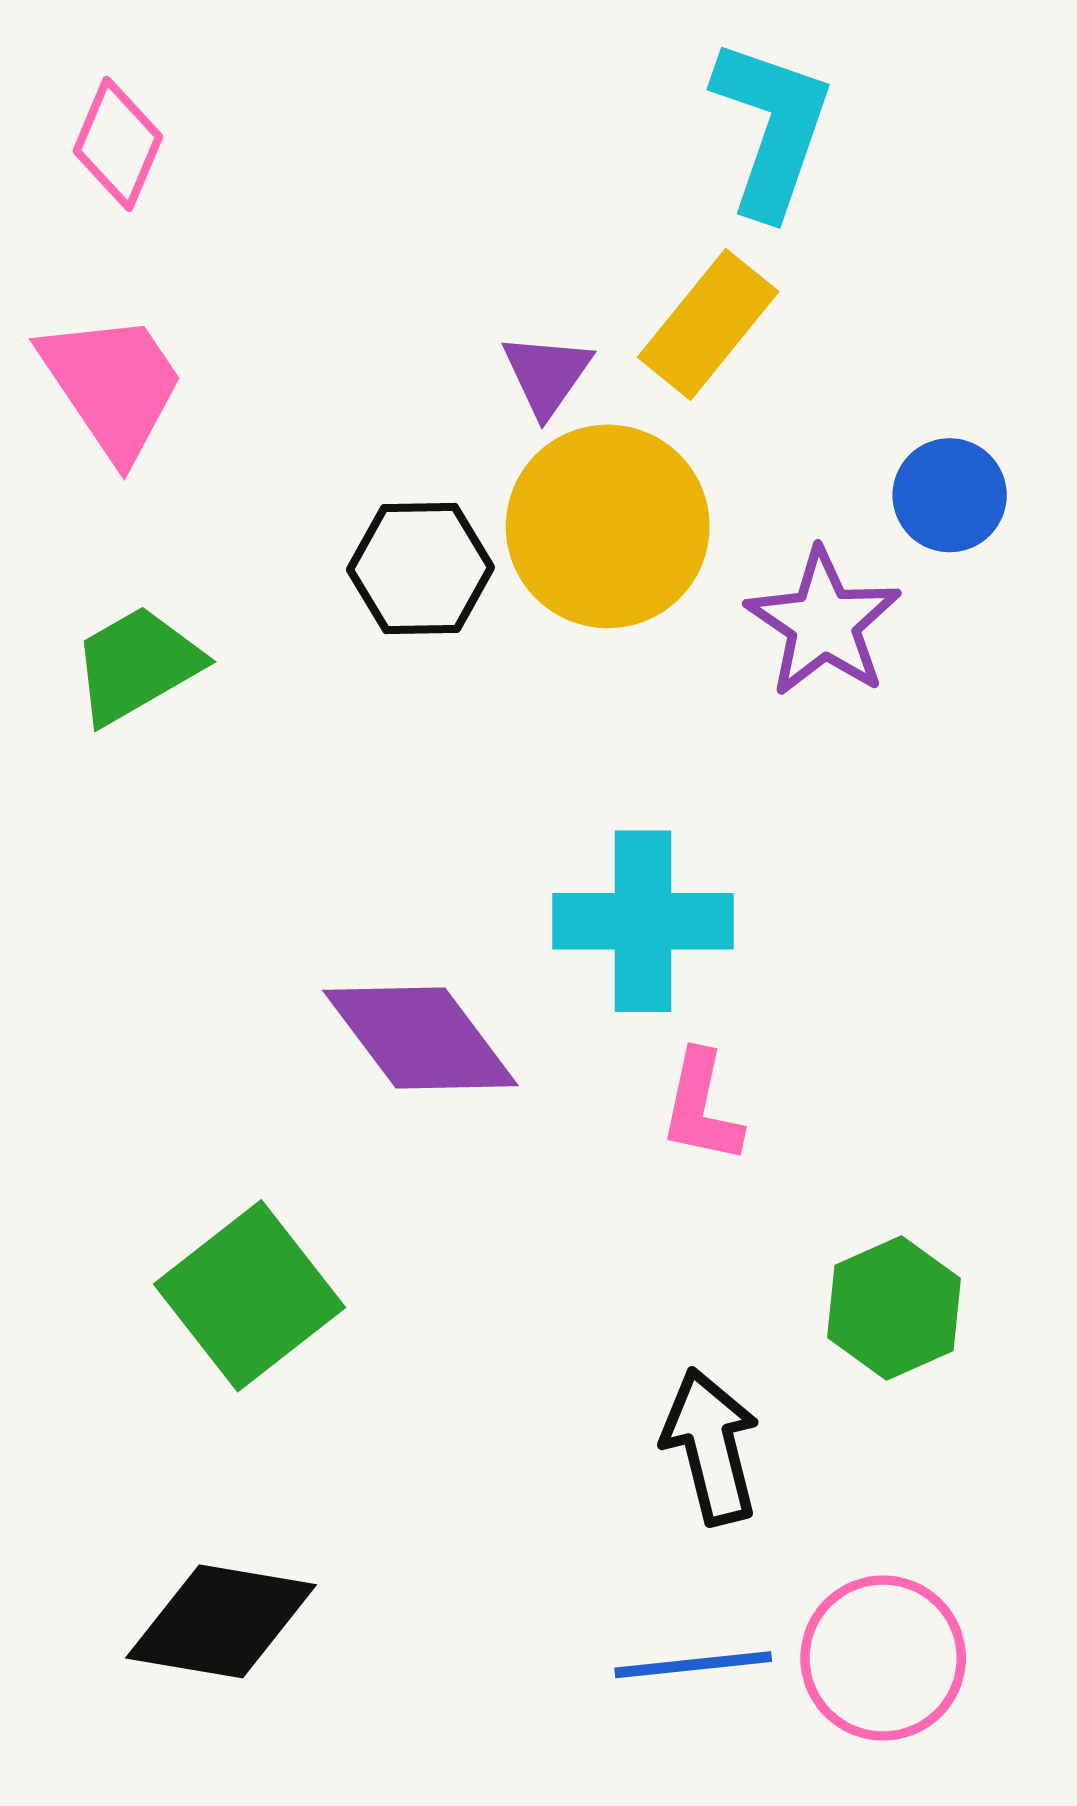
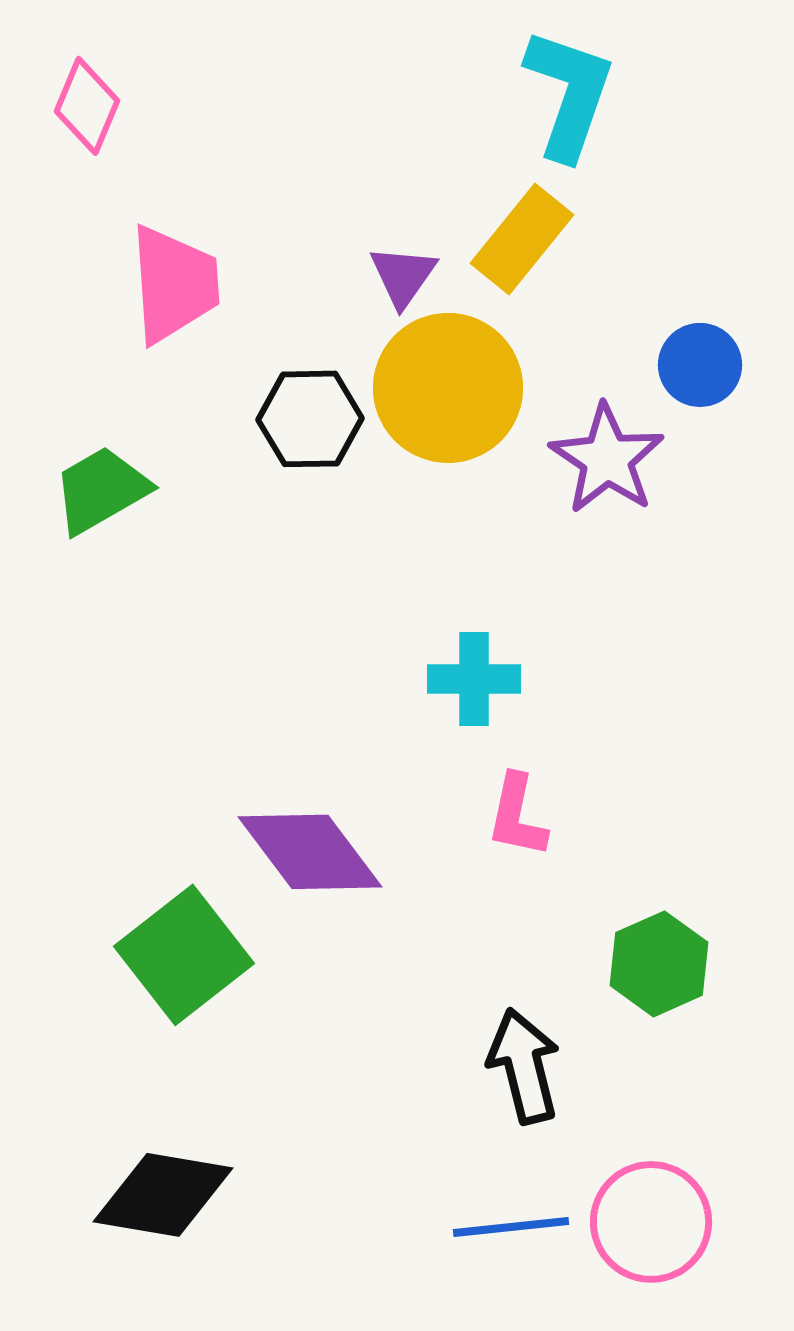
pink trapezoid: (112, 385) -> (174, 284), moved, turned 30
cyan cross: (643, 921) -> (474, 679), size x0.7
purple diamond: (420, 1038) -> (310, 852), moved

